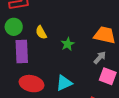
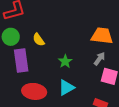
green star: (68, 44) -> (65, 61), moved

